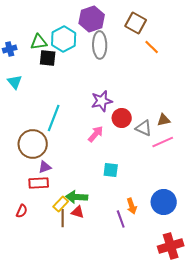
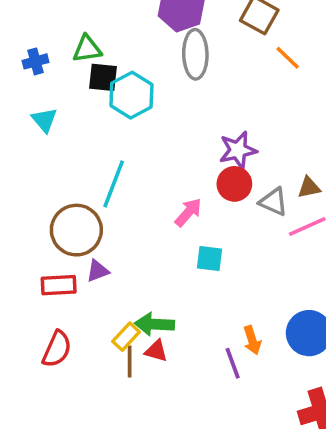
cyan hexagon: (64, 39) -> (131, 95), moved
purple star: (102, 101) -> (238, 150), moved
cyan square: (111, 170) -> (210, 259), moved
red rectangle: (39, 183) -> (59, 285), moved
red semicircle: (22, 211) -> (57, 349), size x1.5

